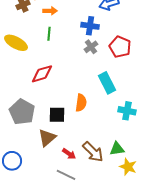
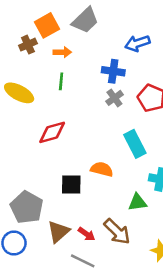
orange semicircle: (81, 103) -> (102, 169), turned -84
gray pentagon: (22, 112) -> (27, 207), moved
brown triangle: (47, 138) -> (58, 232), moved
green triangle: (117, 149) -> (137, 202), moved

